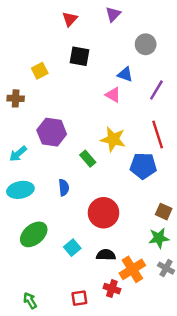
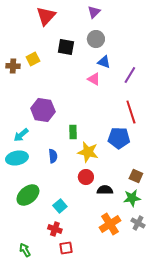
red triangle: (70, 19) -> (46, 16), moved, size x1.5
gray circle: (146, 44) -> (96, 39), moved
brown cross: (16, 98) -> (13, 66), moved
yellow star: (113, 139) -> (88, 152), moved
cyan arrow: (18, 154) -> (21, 135), moved
green rectangle: (88, 159) -> (73, 132), turned 40
red circle: (103, 213) -> (86, 177), size x0.6
black semicircle: (106, 255) -> (105, 190), moved
red cross: (112, 289) -> (55, 229), moved

